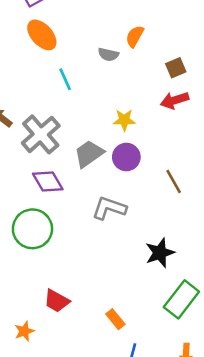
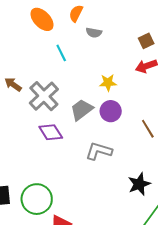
orange semicircle: (135, 36) -> (76, 13), moved
green circle: (32, 229) -> (37, 199), moved

